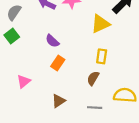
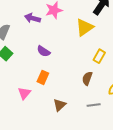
yellow rectangle: (102, 56) -> (99, 56), moved, turned 32
orange rectangle: (58, 63) -> (43, 77), moved

